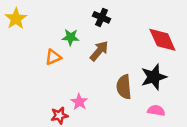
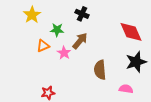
yellow star: (16, 19) -> (32, 15), moved
black star: (154, 77) -> (136, 62), moved
pink star: (79, 102) -> (64, 53), moved

